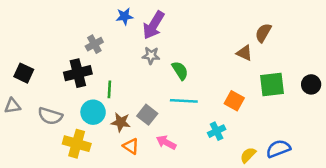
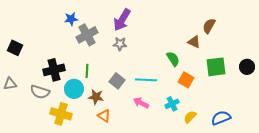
blue star: (125, 16) -> (71, 19), moved
gray cross: (94, 44) -> (87, 35), moved, size x1.5
green semicircle: (180, 71) -> (173, 59), moved
black square: (24, 73) -> (15, 48), moved
black cross: (78, 73) -> (54, 70), moved
gray square: (147, 115) -> (117, 81), moved
pink arrow: (166, 142) -> (141, 103), moved
yellow semicircle: (248, 155) -> (190, 117), moved

